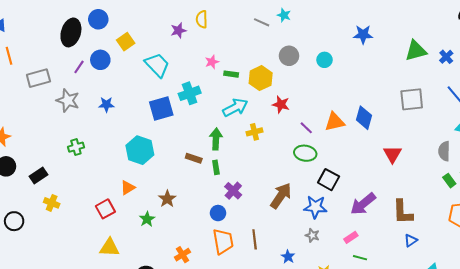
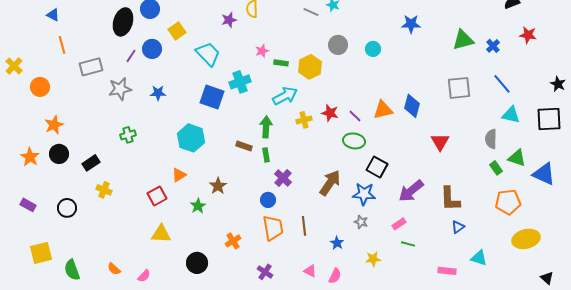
gray star: (68, 100) -> (120, 89), turned -30
red star: (281, 104) -> (330, 113), moved
blue square: (161, 109) -> (212, 97), turned 35

